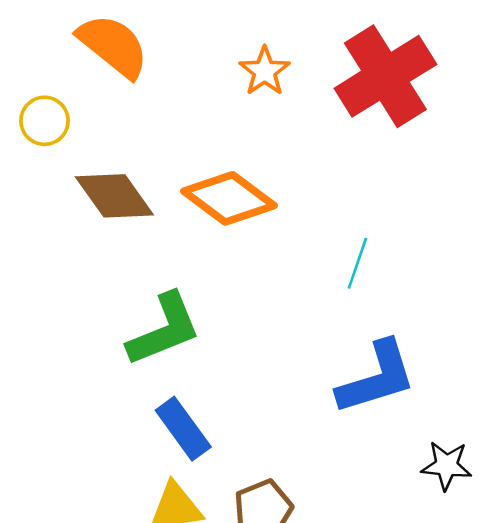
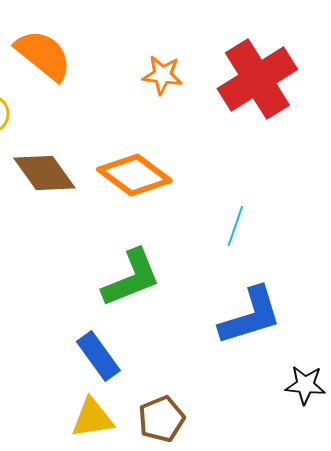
orange star: (265, 71) -> (162, 75), turned -30
green L-shape: (164, 329) -> (131, 278), moved

